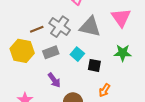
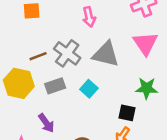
black square: (94, 65) -> (127, 113), moved
purple arrow: (54, 80) -> (46, 123), moved

